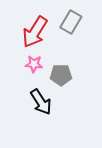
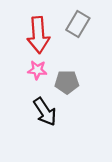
red arrow: (35, 32) -> (38, 35), turned -36

